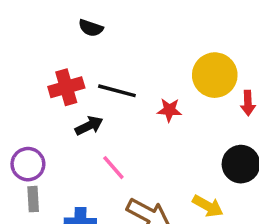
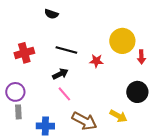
red cross: (66, 87) -> (24, 53), moved
black arrow: (89, 126) -> (60, 74), moved

